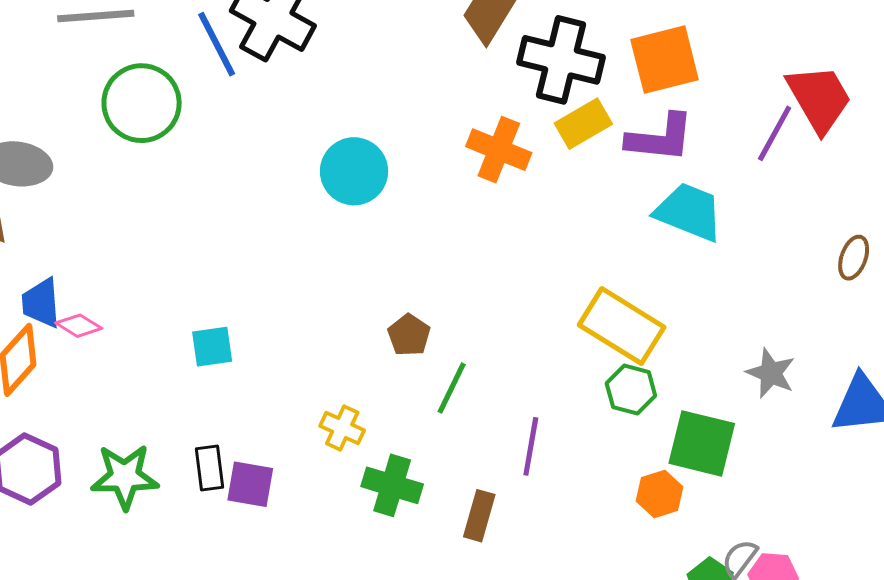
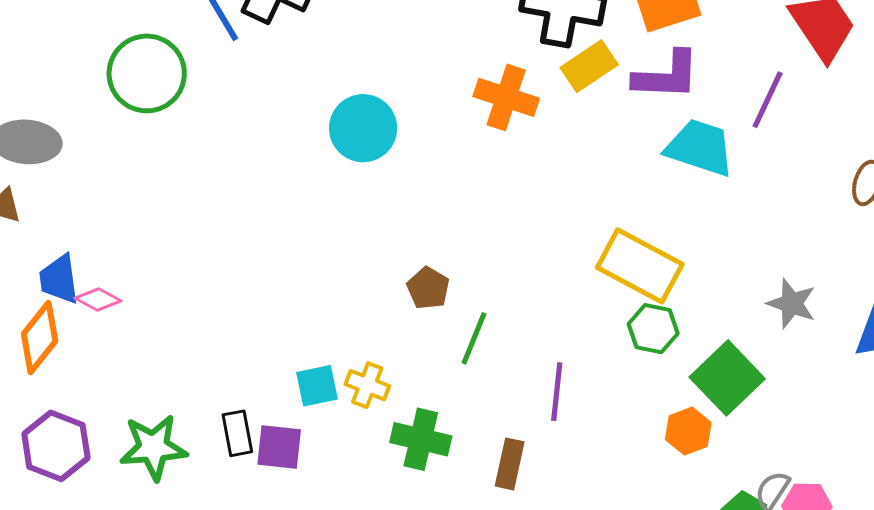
purple line: (775, 133) -> (768, 100), moved
cyan square: (212, 347) -> (317, 386), moved
green square: (702, 443) -> (727, 378), turned 36

